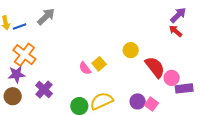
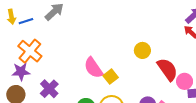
yellow square: (99, 64) -> (111, 77), moved
pink semicircle: (85, 68) -> (93, 68), size x1.5

